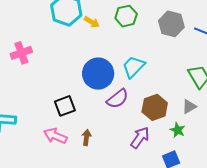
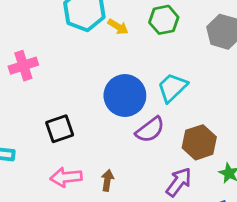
black square: (65, 106) -> (60, 129), moved
pink arrow: (55, 136) -> (66, 177), turned -30

